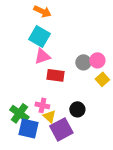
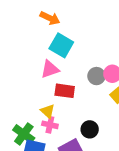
cyan square: (39, 36) -> (61, 45), moved
yellow triangle: (49, 116) -> (48, 111), moved

